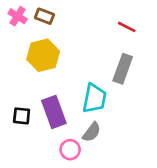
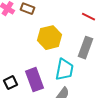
yellow hexagon: (43, 55) -> (49, 38), moved
black square: (22, 116) -> (10, 83), turned -32

